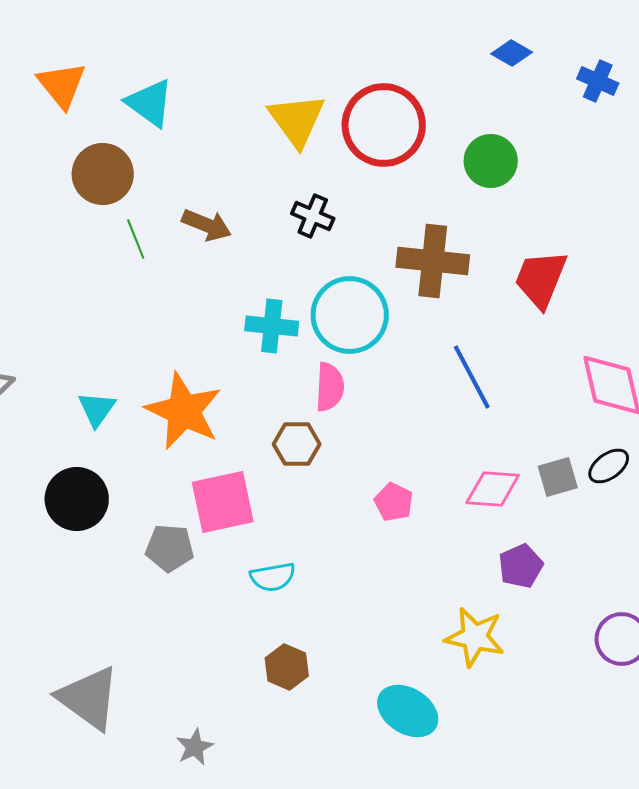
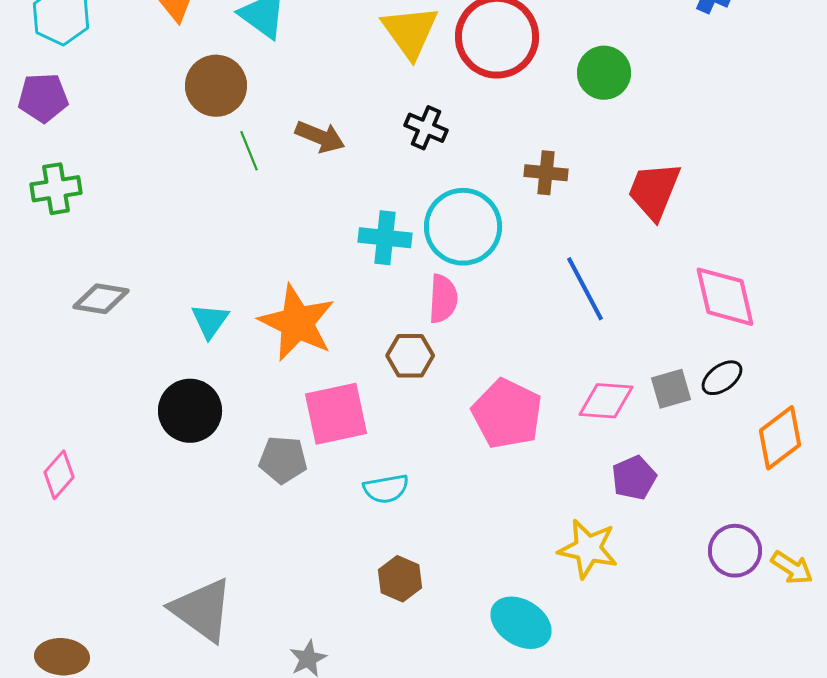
brown cross: (433, 261) -> (546, 173), size x0.6
pink pentagon: (394, 502) -> (507, 414), size x1.8

